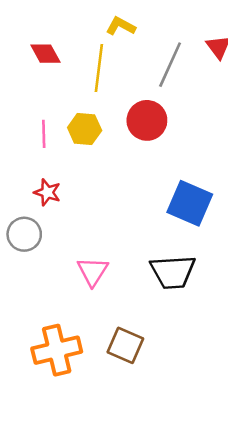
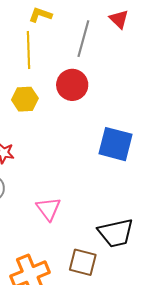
black trapezoid: (173, 272) -> (116, 233), moved

